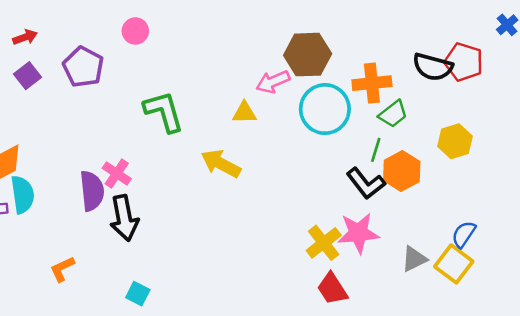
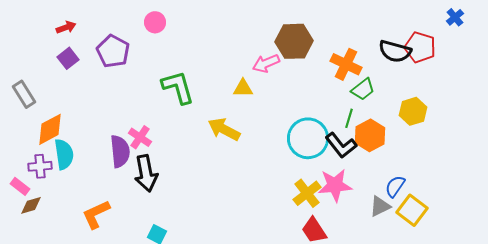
orange cross: (372, 83) -> (346, 64), turned 32
cyan circle: (325, 109) -> (308, 138), moved
blue semicircle: (464, 234) -> (395, 186), moved
orange L-shape: (62, 269) -> (96, 214), size x1.4

